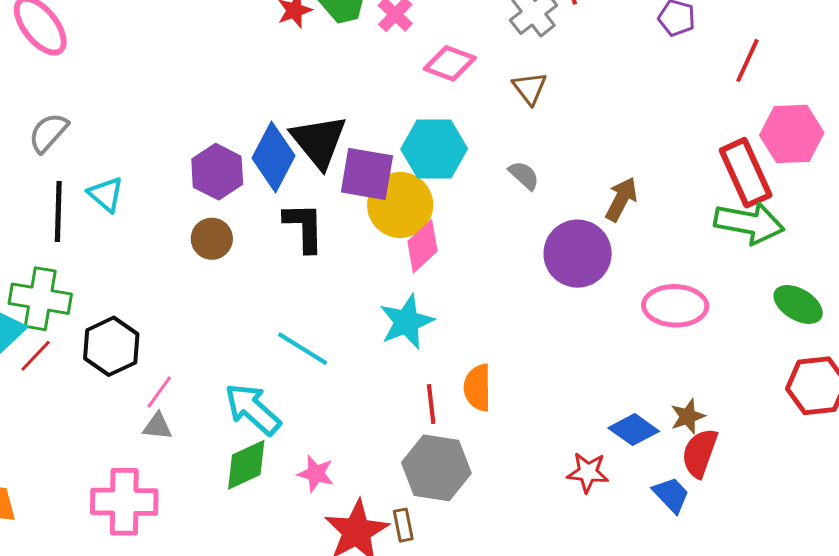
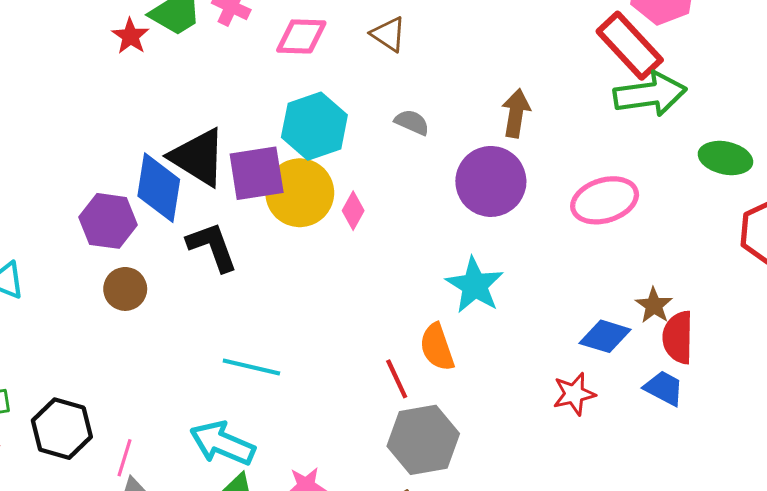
pink diamond: (423, 246) -> (353, 211), moved, size x0.7
cyan star: (407, 322) -> (475, 285), moved

